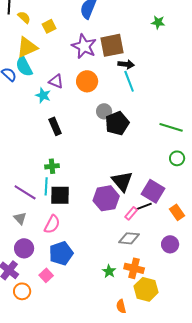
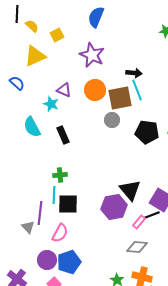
brown square: (112, 45) -> (120, 98), moved
cyan semicircle: (24, 66) -> (32, 127), moved
black pentagon: (117, 123) -> (147, 132), moved, turned 30
purple line: (25, 192) -> (40, 213), moved, turned 65
purple circle: (24, 248) -> (47, 260), moved

